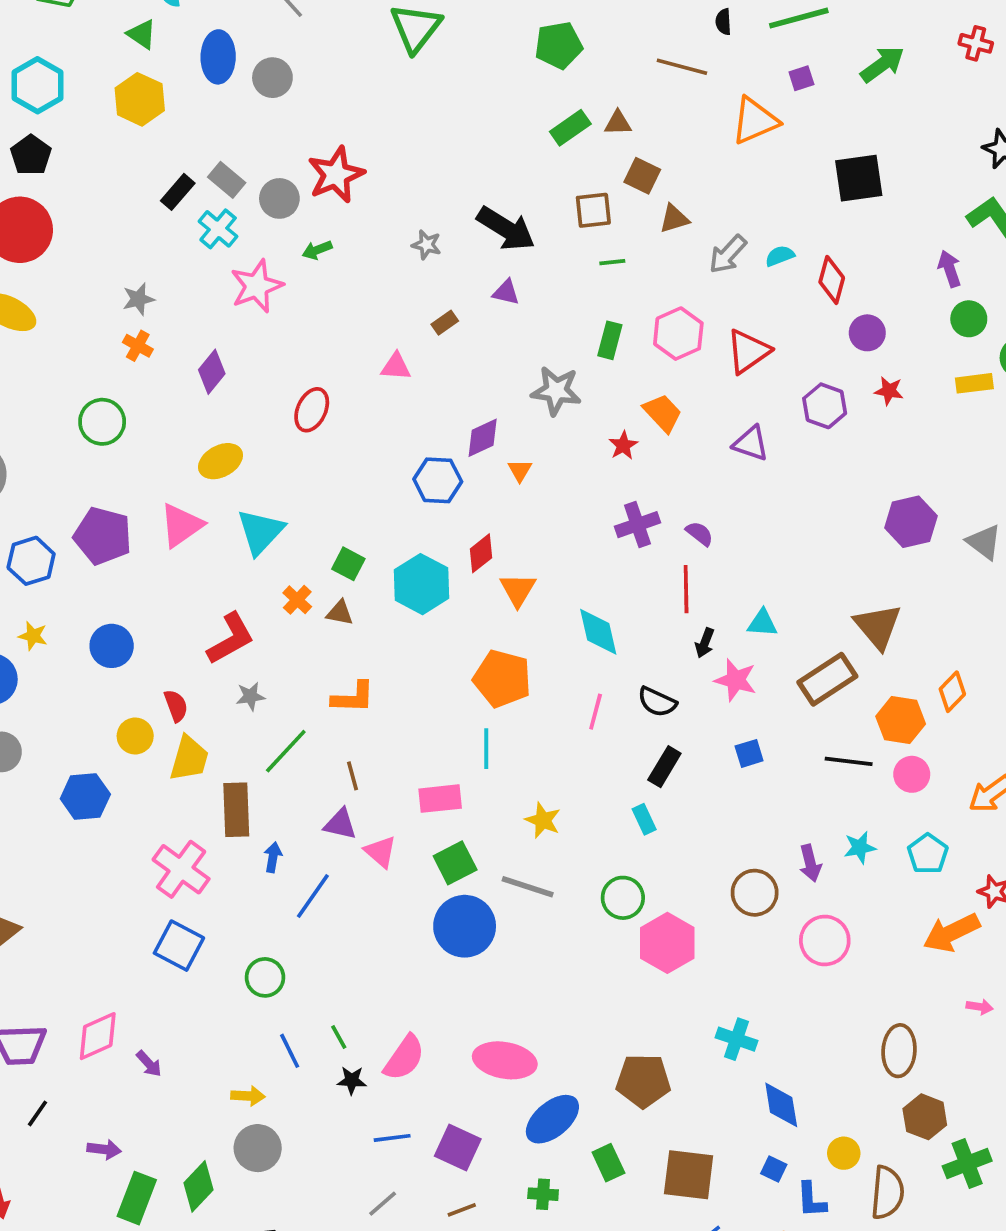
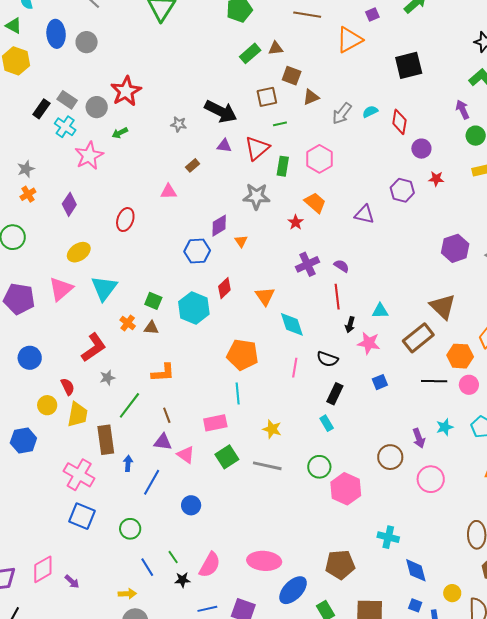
orange cross: (138, 346) -> (28, 194), turned 35
red triangle: (748, 351) -> (257, 148), moved
orange triangle: (518, 590) -> (265, 296), moved
blue circle: (465, 926) -> (191, 505), moved, size x0.6

